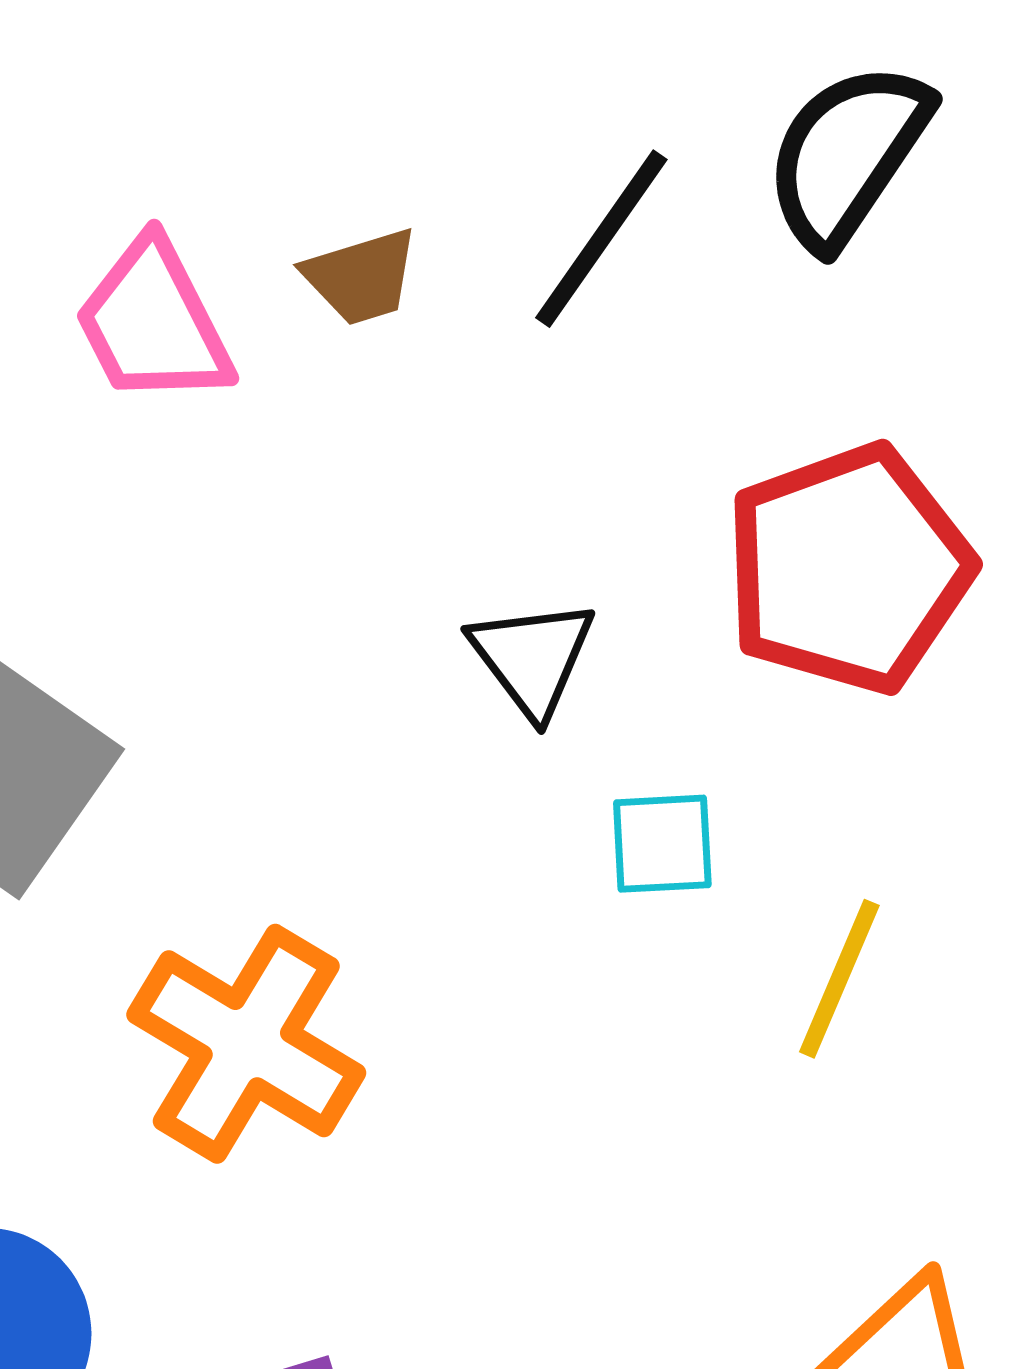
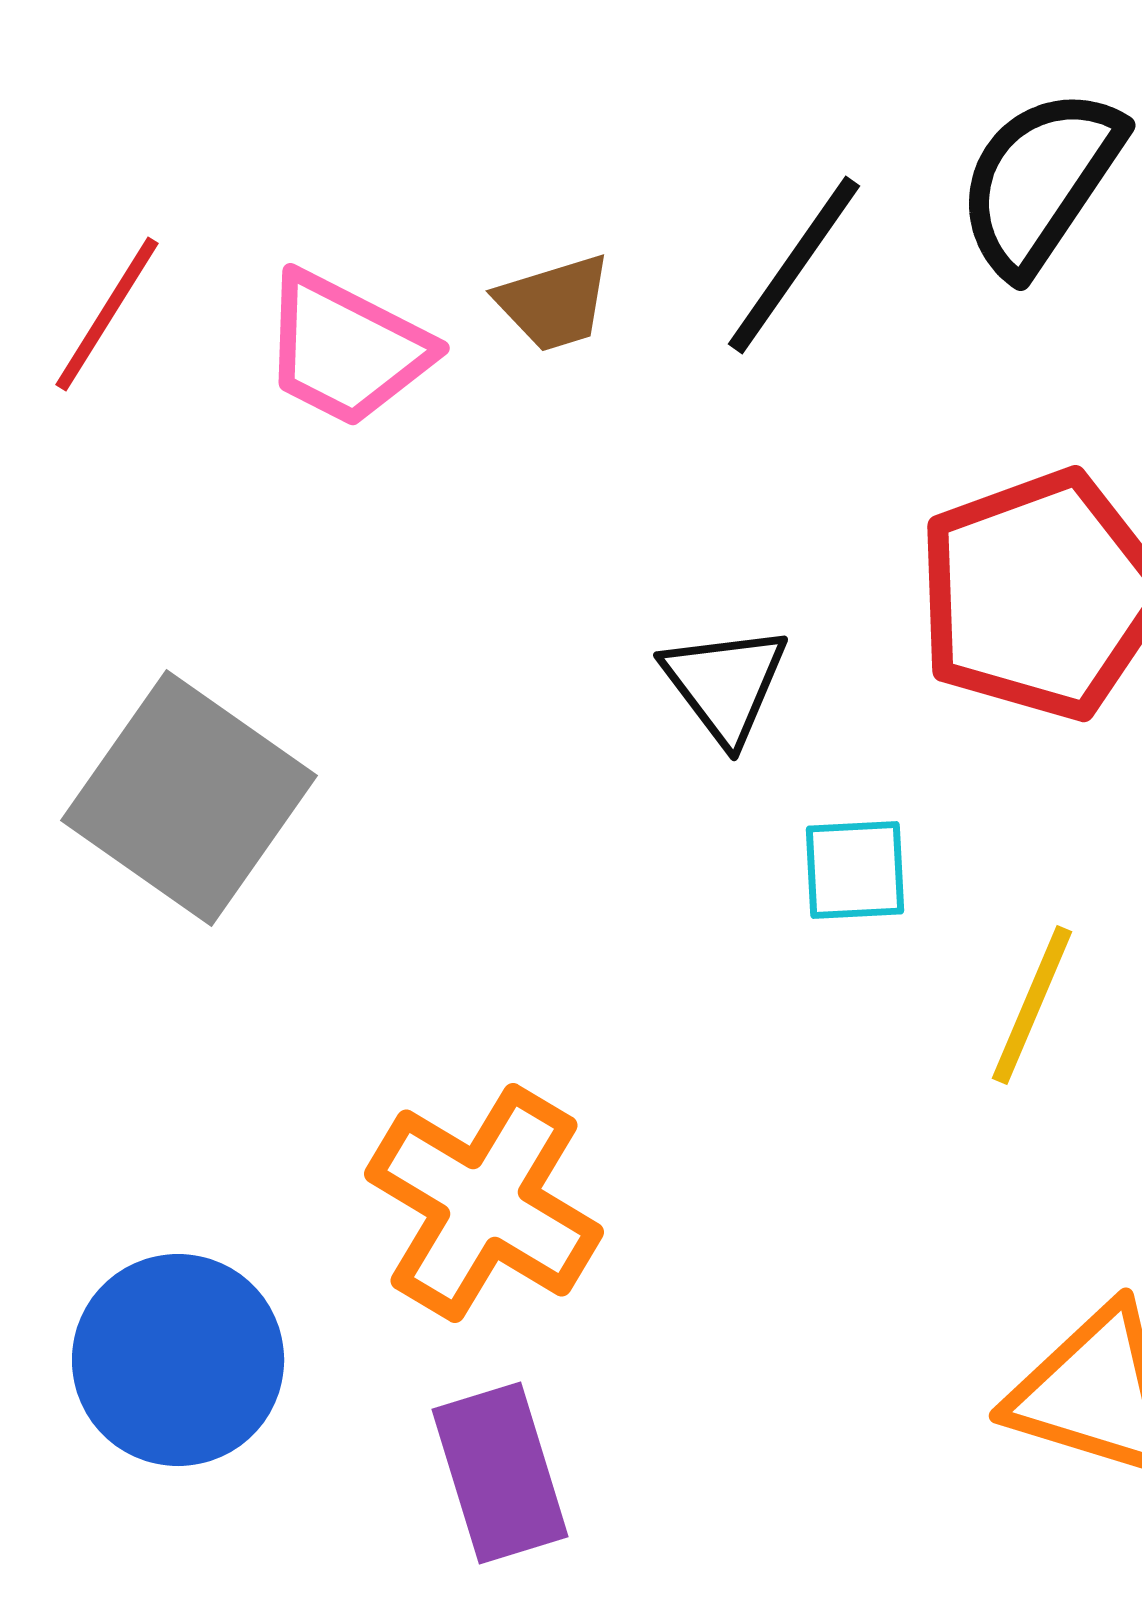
pink trapezoid: (153, 323) -> (346, 349), turned -36
orange cross: (246, 1044) -> (484, 1203), moved

